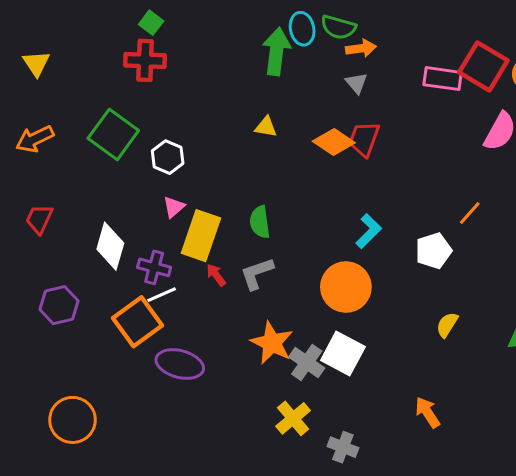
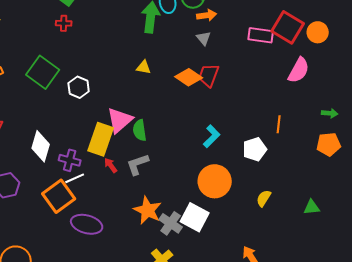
red cross: (145, 60) -> (64, 23), size x0.6
pink triangle: (174, 207) -> (120, 120), moved, size x1.8
orange line: (470, 213) -> (279, 124), turned -36
orange circle: (346, 287) -> (215, 181), moved

